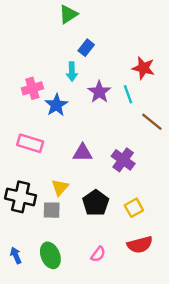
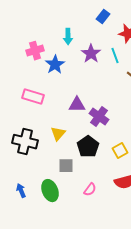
blue rectangle: (86, 48) -> (103, 17), moved
purple cross: (123, 160) -> (99, 117), moved
gray square: (52, 210) -> (66, 166), moved

